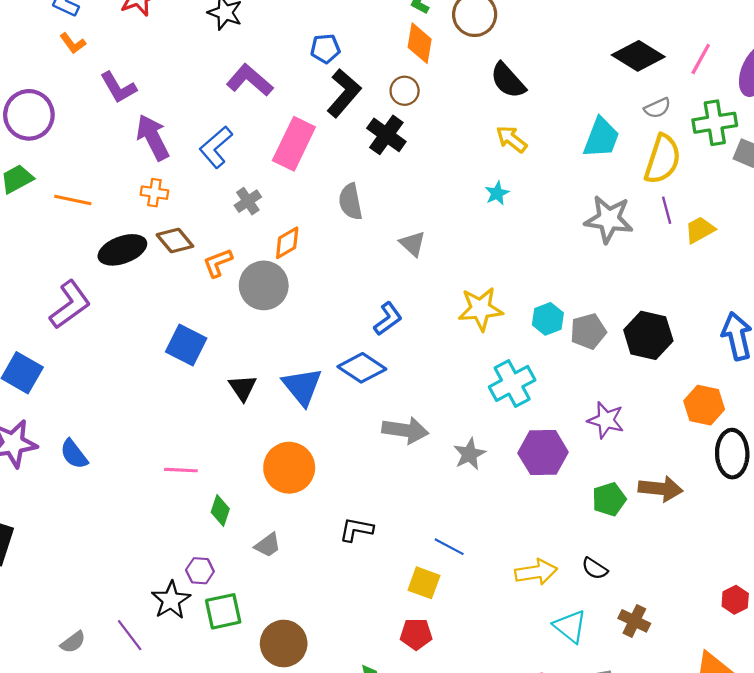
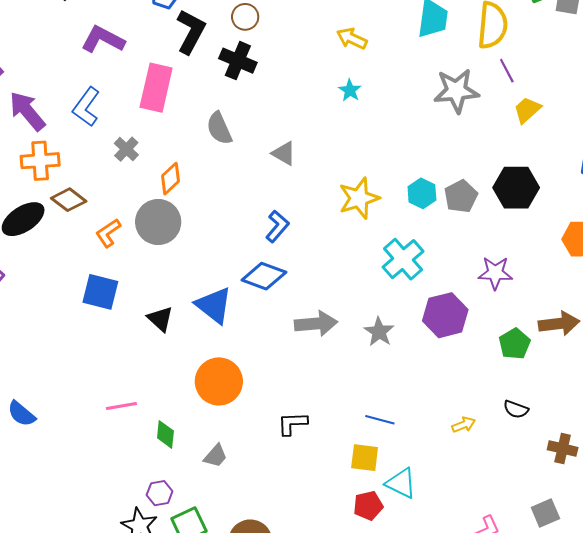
orange cross: (154, 193) -> (40, 161), size x1.5
yellow trapezoid: (700, 230) -> (527, 110), moved
orange L-shape: (218, 263) -> (108, 233), moved
yellow arrow: (536, 572) -> (464, 425), size x0.6
cyan triangle: (570, 626) -> (401, 483), moved

